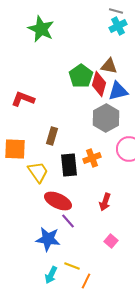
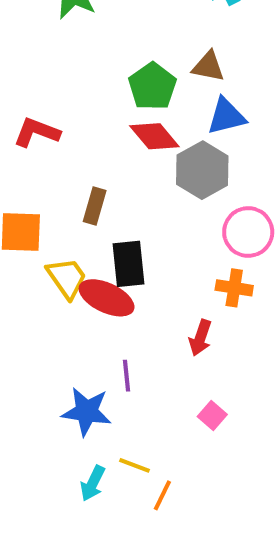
red diamond: (99, 84) -> (154, 136), moved, turned -55
orange cross: (92, 158) -> (234, 288), moved, turned 30
red ellipse: (58, 201) -> (107, 298), moved
purple line: (68, 221) -> (127, 376), turned 35

